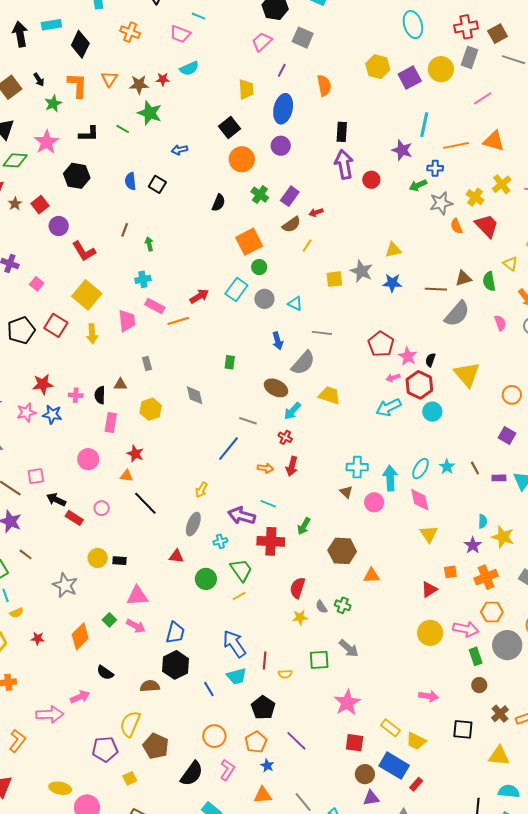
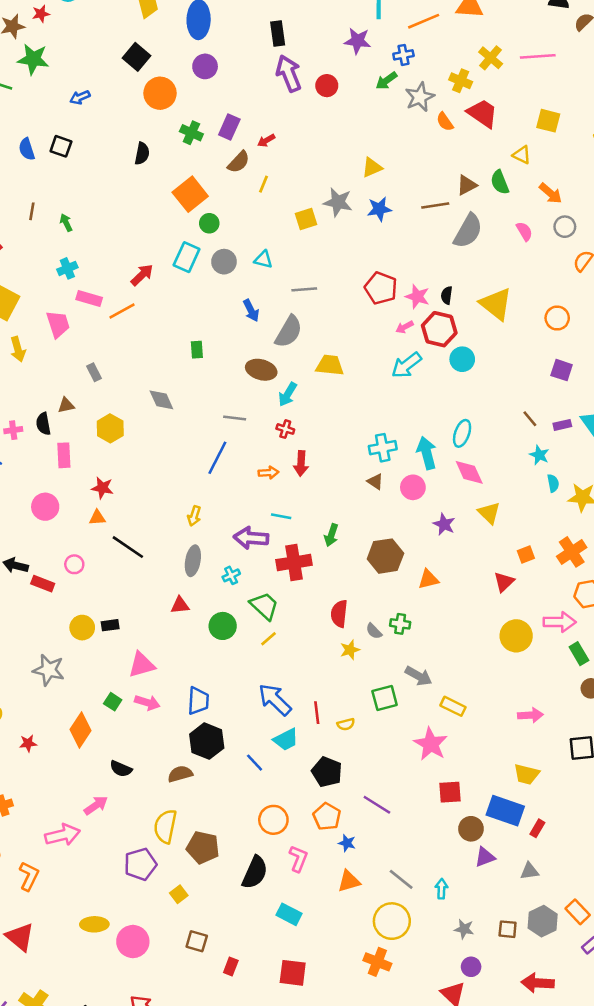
cyan star: (447, 467) -> (539, 455), moved
purple star: (473, 545) -> (444, 524), moved
yellow rectangle: (391, 728) -> (453, 706), moved

